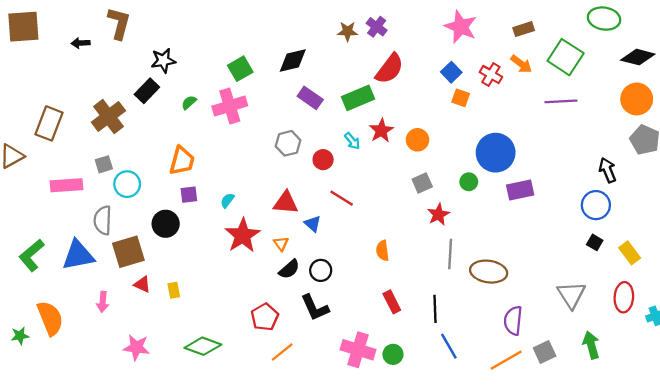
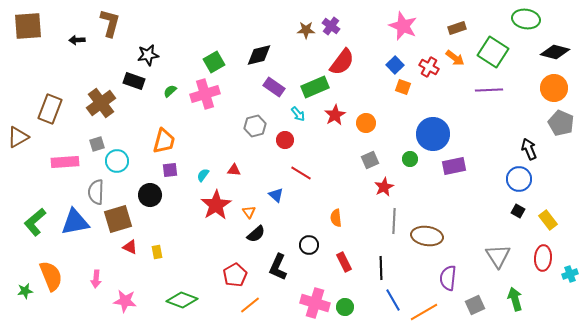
black rectangle: (147, 91) -> (134, 81), turned 65
cyan arrow: (352, 141) -> (298, 114), moved
red triangle: (286, 203) -> (234, 170), moved, size x0.6
black circle: (321, 270) -> (309, 245), moved
pink arrow: (103, 302) -> (96, 279), moved
black L-shape: (315, 308) -> (278, 267), turned 48
orange line: (506, 360) -> (424, 312), moved

